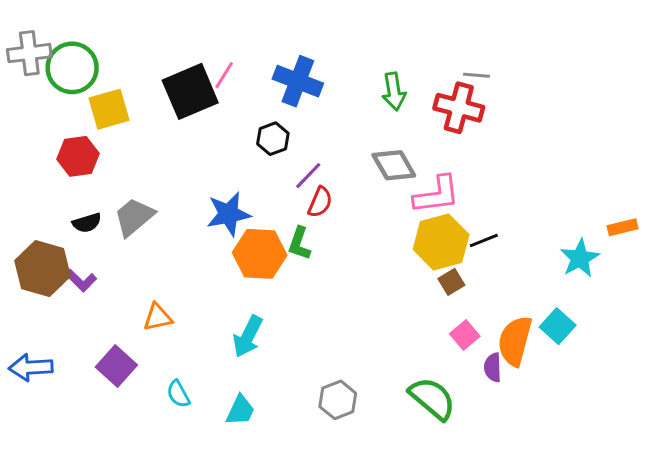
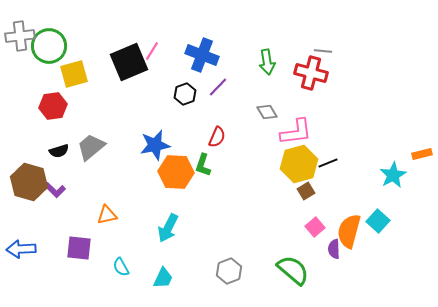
gray diamond: (394, 165) -> (267, 112), size x0.7
purple line: (308, 176) -> (218, 87), moved
purple square: (116, 366) -> (79, 248), turned -36

